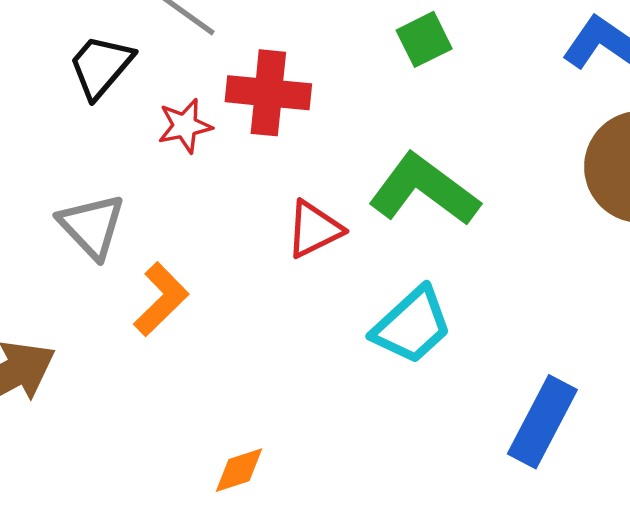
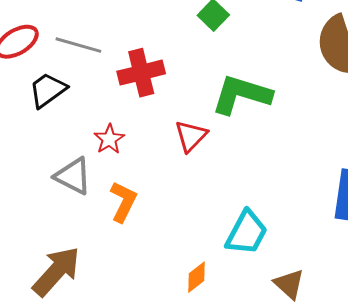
black trapezoid: (101, 66) -> (48, 90), turned 33
red star: (185, 126) -> (109, 139), moved
cyan trapezoid: (412, 325) -> (247, 233), moved

